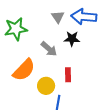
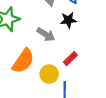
red rectangle: (68, 75) -> (70, 59), turned 56

